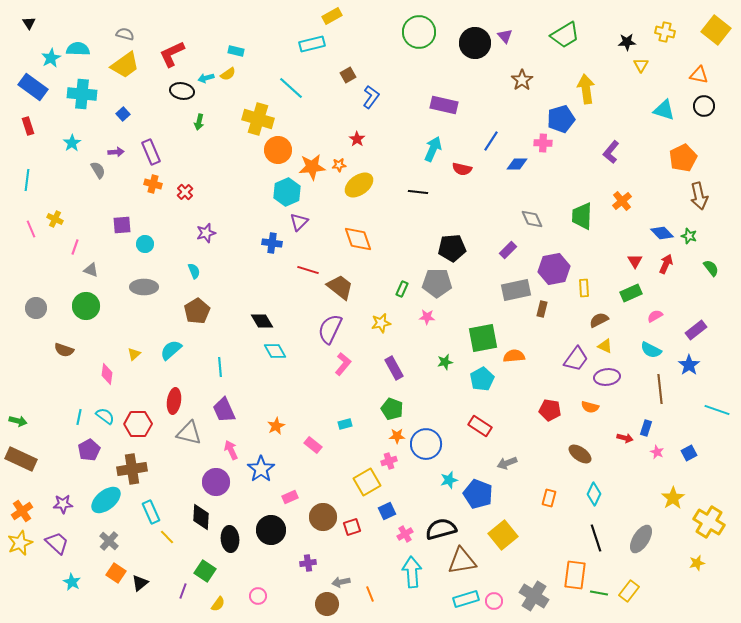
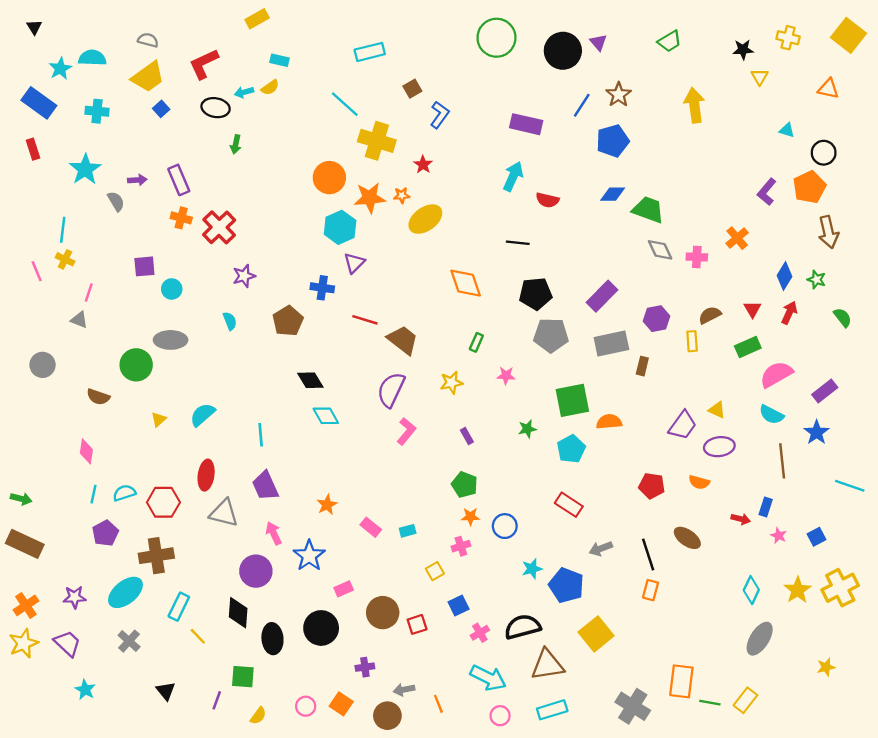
yellow rectangle: (332, 16) -> (257, 19), moved
green trapezoid: (565, 35) -> (670, 41), size x0.7
cyan cross: (82, 94) -> (97, 111), size x0.7
black circle: (704, 106) -> (824, 153), moved
cyan triangle: (664, 110) -> (787, 130), size x0.6
blue square: (123, 114) -> (161, 109), moved
yellow cross: (258, 119) -> (377, 141), moved
blue pentagon: (561, 119) -> (613, 141), moved
blue line: (491, 141) -> (582, 105), moved
cyan star: (72, 143) -> (85, 169), size x1.5
pink cross: (543, 143) -> (697, 257), moved
purple L-shape: (611, 152) -> (767, 192), moved
cyan line: (27, 180) -> (63, 230), moved
red cross: (185, 192) -> (219, 227), size x1.8
black line: (418, 192) -> (518, 243), moved
green trapezoid: (582, 216) -> (648, 210), moved, turned 108
gray diamond: (532, 219) -> (660, 250), moved
blue diamond: (662, 233) -> (785, 276), turned 75
orange diamond: (358, 239) -> (466, 283), moved
purple rectangle: (508, 250) -> (602, 296), size x1.5
purple hexagon: (554, 269) -> (657, 319), size x0.7
gray triangle: (91, 270) -> (79, 320), moved
gray pentagon: (437, 283) -> (551, 335), moved
green circle: (86, 306) -> (136, 365), moved
brown pentagon: (197, 311) -> (288, 321), moved
pink semicircle: (655, 316) -> (776, 374), size x1.8
brown semicircle: (599, 320) -> (710, 315), moved
brown semicircle: (64, 350) -> (98, 397), moved
purple rectangle: (394, 368) -> (467, 436), size x0.6
pink diamond: (107, 374) -> (86, 451), moved
cyan semicircle: (105, 416) -> (124, 493), turned -54
cyan rectangle: (345, 424) -> (408, 531), moved
blue circle: (426, 444) -> (505, 526), size x0.7
yellow square: (367, 482) -> (435, 571), size x0.6
cyan diamond: (594, 494) -> (751, 590), moved
cyan rectangle: (151, 512) -> (179, 607), turned 50
yellow cross: (709, 522) -> (840, 588), moved, turned 32
black line: (596, 538) -> (648, 554), moved
green square: (205, 571) -> (243, 677), turned -30
cyan arrow: (412, 572) -> (488, 678), turned 120
orange square: (116, 573) -> (341, 704), moved
black triangle: (140, 583) -> (166, 691), turned -30
pink circle: (494, 601) -> (500, 716), moved

